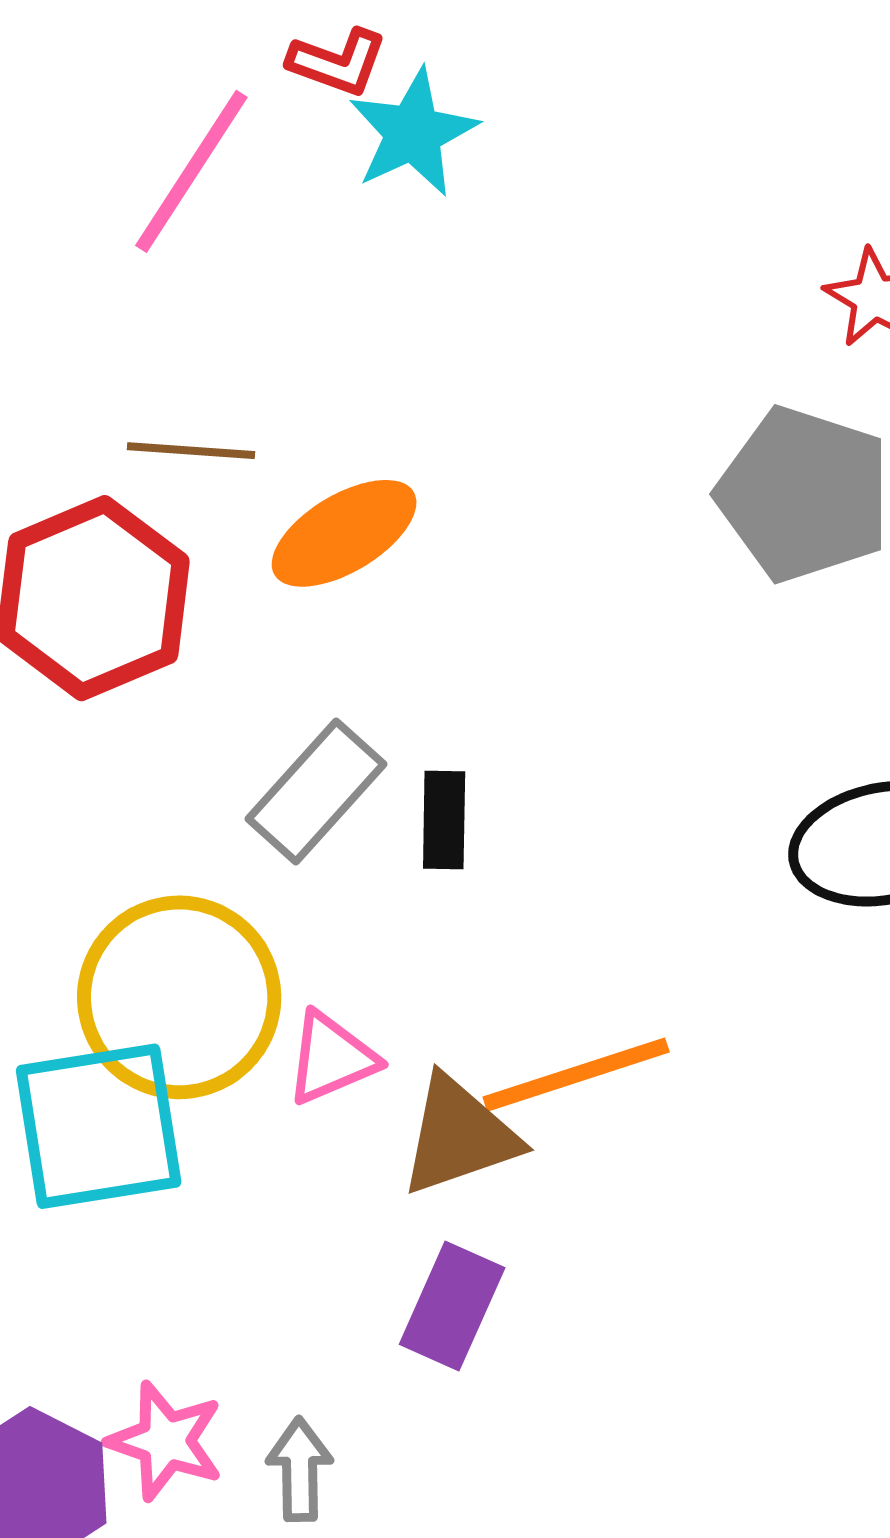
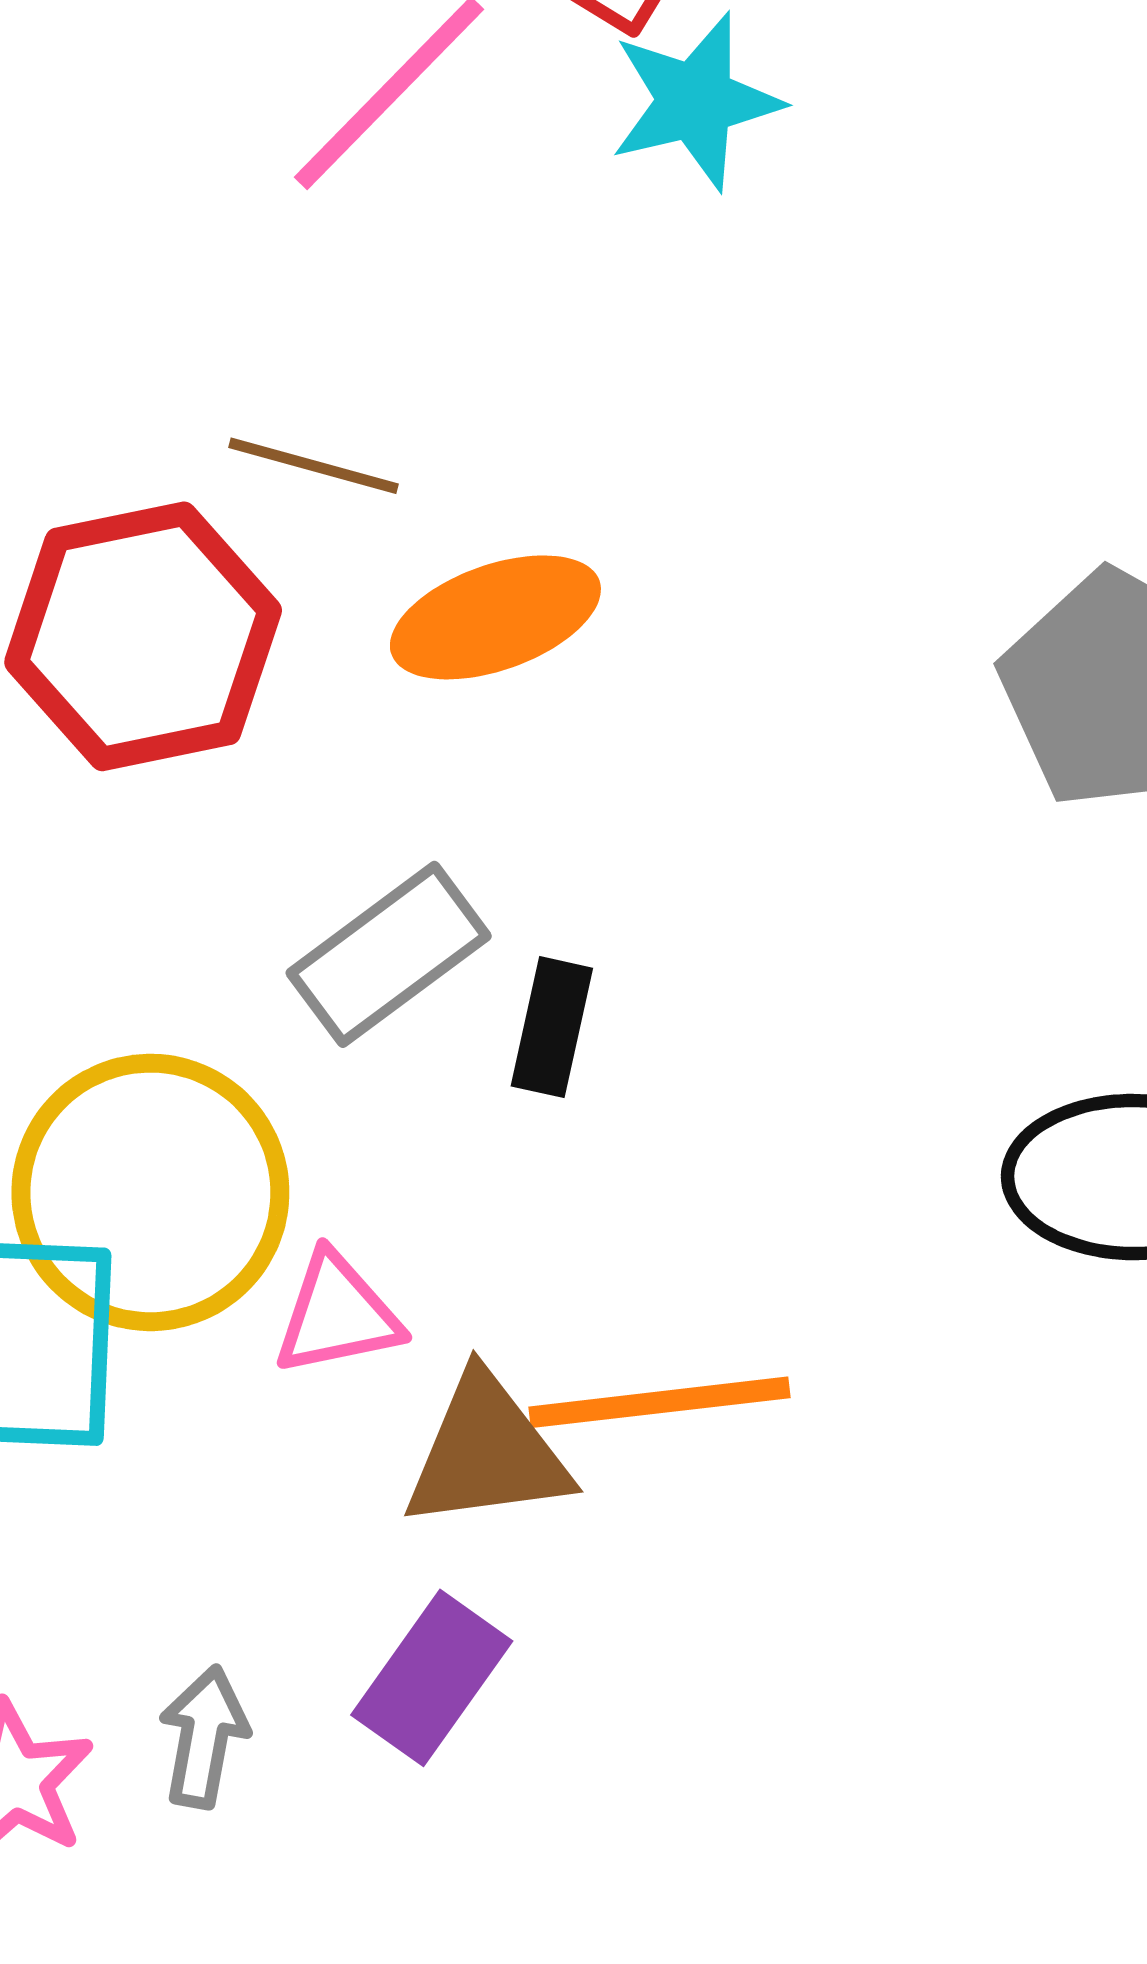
gray arrow: (300, 1469) -> (204, 1737), moved

